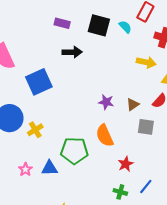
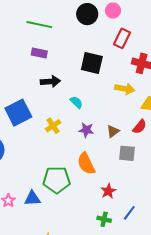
black square: (99, 25) -> (92, 63), moved
cyan semicircle: (125, 27) -> (76, 102), moved
yellow cross: (35, 130) -> (53, 126), moved

